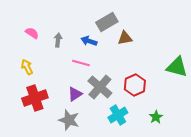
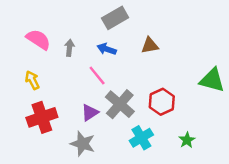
gray rectangle: (107, 22) -> (115, 18), moved
pink semicircle: (32, 33) -> (38, 39), size x1.5
pink line: (81, 63) -> (97, 75), turned 36

